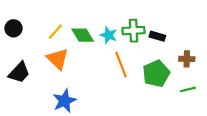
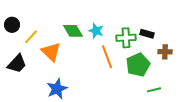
green cross: (134, 31) -> (126, 38), moved
yellow line: (55, 32) -> (31, 37), moved
black rectangle: (157, 36) -> (147, 34), moved
green line: (188, 89) -> (154, 90), moved

